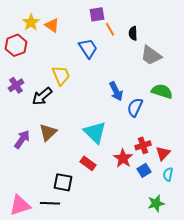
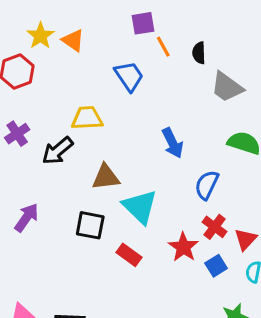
yellow trapezoid: (61, 75) -> (87, 118), turned -70
blue semicircle: (135, 107) -> (207, 185), moved
brown triangle: (48, 132) -> (106, 177), moved, turned 36
red cross: (143, 145) -> (215, 227), turned -35
black square: (63, 182) -> (90, 225), moved

